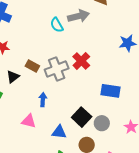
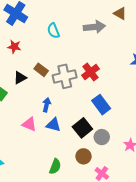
cyan semicircle: (57, 25) -> (53, 31), moved
blue rectangle: (110, 91) -> (101, 105), moved, turned 36
blue triangle: (59, 132) -> (53, 125), moved

